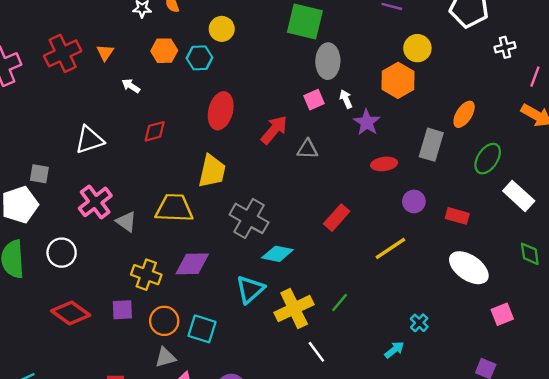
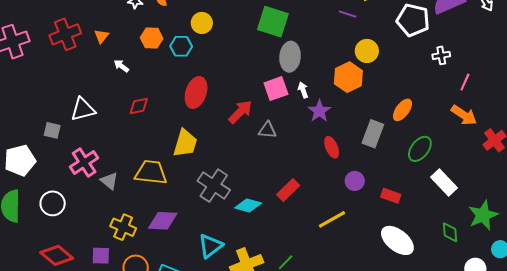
pink square: (314, 100) -> (276, 89), size x1.4
red ellipse: (384, 164) -> (332, 147), turned 70
gray square: (39, 174) -> (52, 130), moved
cyan diamond: (277, 254) -> (248, 206), moved

